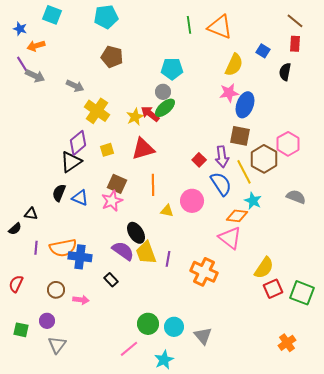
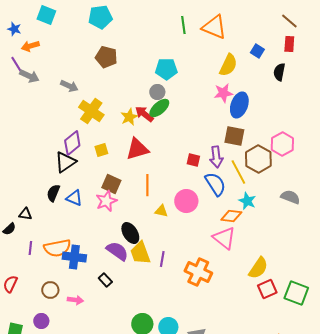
red square: (199, 160) -> (193, 160), turned -32

